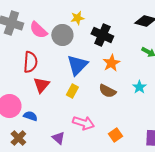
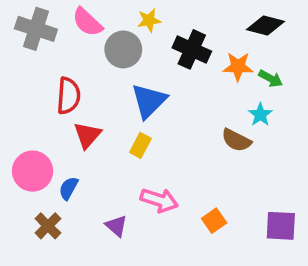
pink semicircle: (38, 30) -> (87, 22), moved
orange star: (111, 63) -> (238, 67), moved, turned 30
cyan star: (139, 87) -> (260, 115), moved
brown semicircle: (107, 91) -> (236, 140), moved
blue semicircle: (30, 116) -> (68, 188), turned -80

